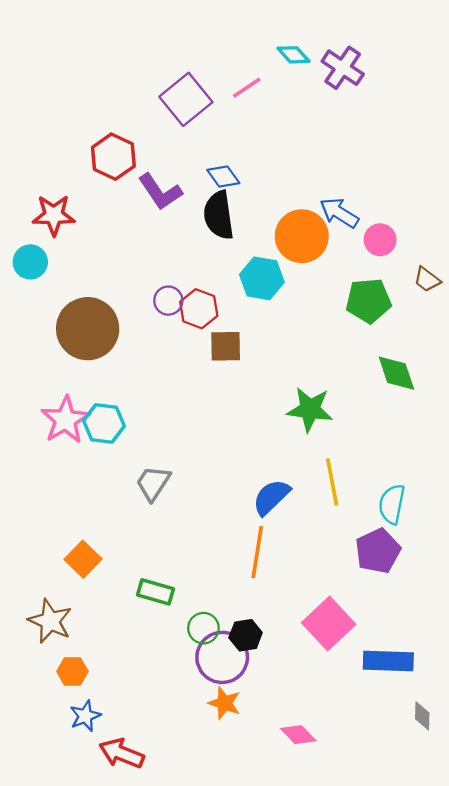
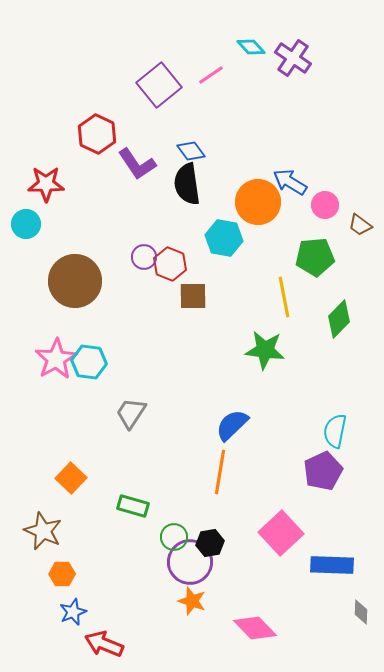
brown trapezoid: (427, 280) -> (360, 225), moved
green diamond: (396, 373) -> (339, 319), turned 63
yellow line: (332, 482) -> (284, 297), moved
pink diamond: (298, 735) -> (255, 628), size x1.4

